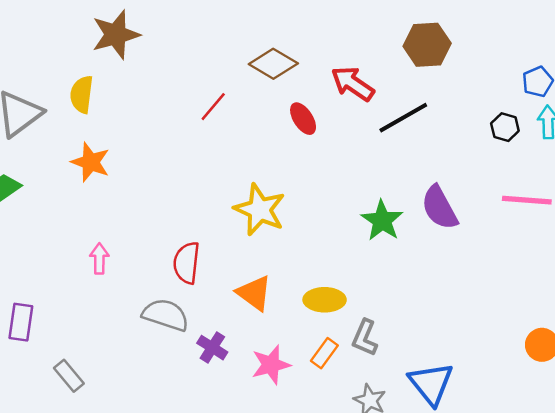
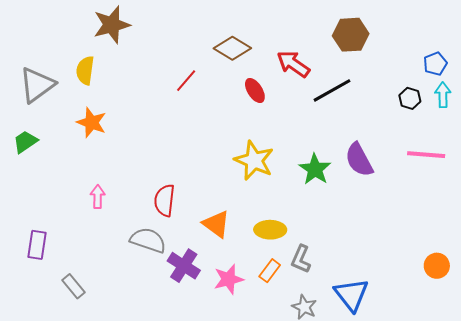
yellow star: (260, 210) -> (254, 160), moved
purple cross: (212, 348) -> (184, 266), size x1.4

